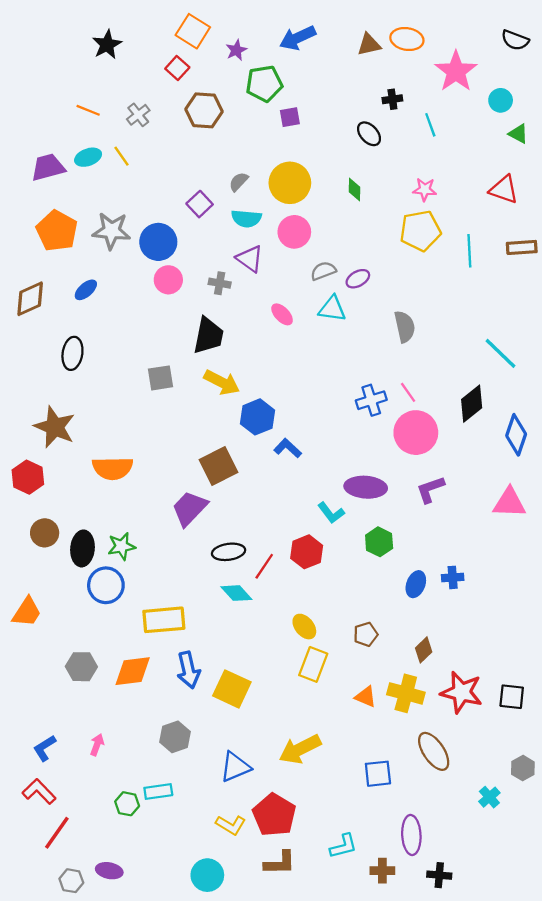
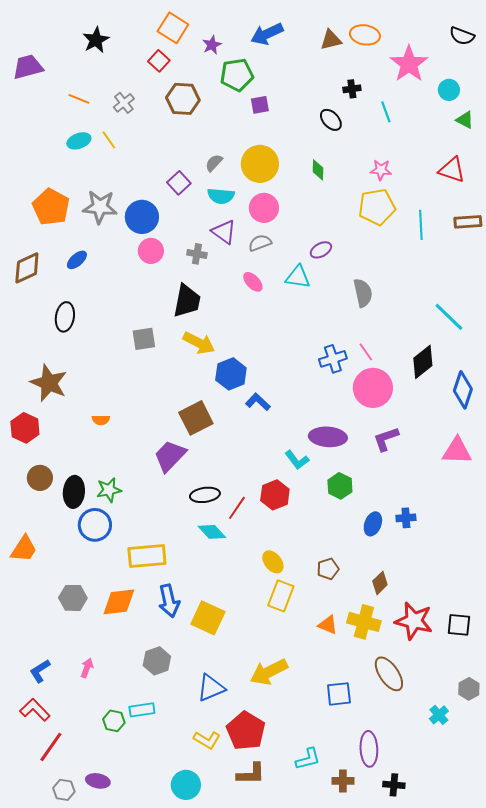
purple trapezoid: (48, 167) -> (28, 67), moved
gray semicircle: (323, 271) -> (260, 243), moved
orange semicircle: (113, 468) -> (101, 420), size x0.5

